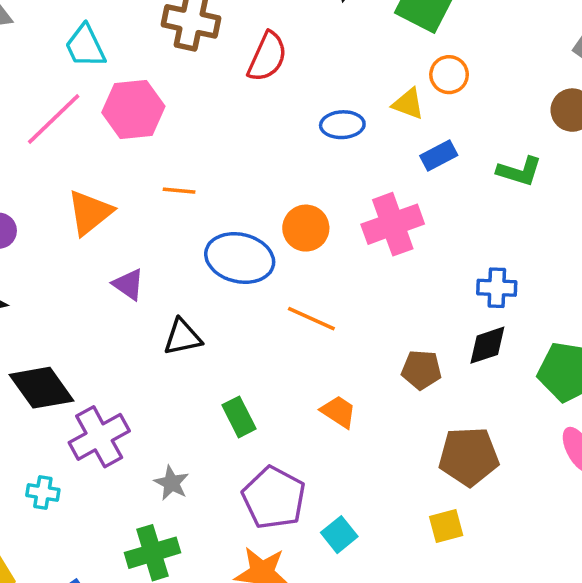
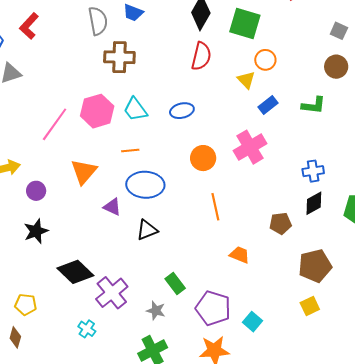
cyan trapezoid: (85, 46) -> (135, 109), moved
red semicircle: (267, 57) -> (201, 56), moved
yellow triangle: (408, 104) -> (246, 80), turned 36
blue ellipse: (342, 125) -> (182, 111), moved
blue ellipse: (240, 258) -> (145, 185), moved
orange line: (311, 319) -> (215, 207), turned 64
green rectangle: (239, 417) -> (175, 283), moved
cyan cross: (43, 492) -> (87, 329), turned 36

